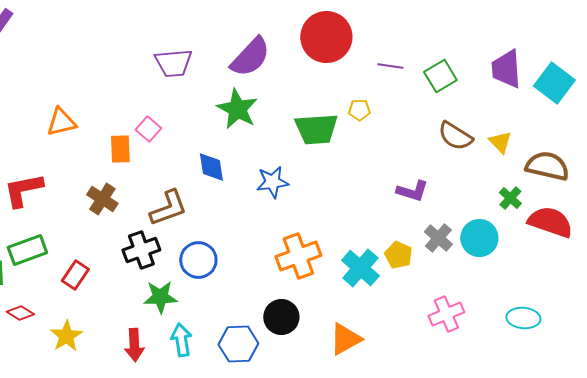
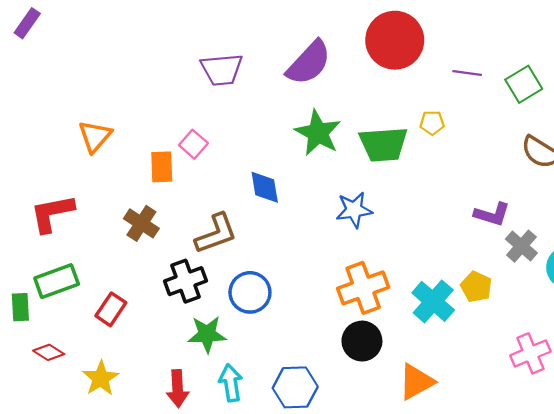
green star: (237, 109) -> (318, 133), moved
orange triangle: (61, 122) -> (95, 136), turned -36
blue star: (272, 182) -> (354, 210), moved
gray cross: (438, 238) -> (521, 246), moved
black circle: (281, 317) -> (362, 341), moved

